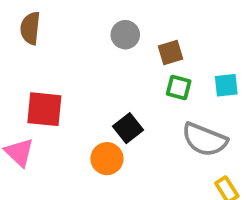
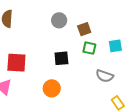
black square: (128, 128) -> (61, 58), moved, turned 35
gray semicircle: (205, 140) -> (105, 76), size x0.7

